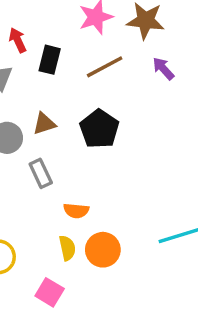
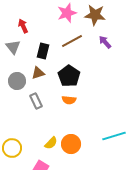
black rectangle: (50, 60) -> (43, 51), moved
orange semicircle: (76, 211) -> (69, 100), moved
yellow semicircle: (67, 248) -> (51, 143), turned 56

